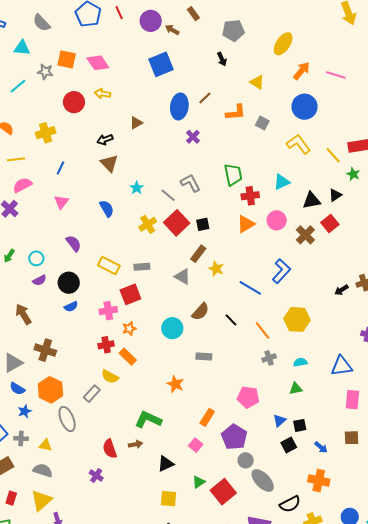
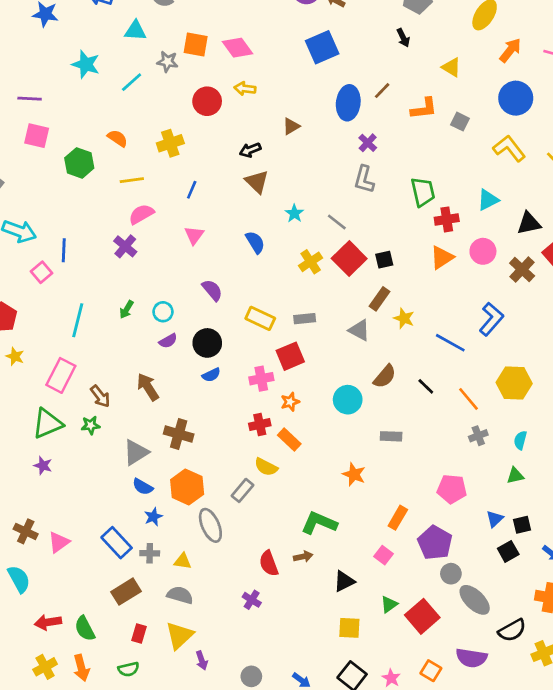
gray L-shape: (190, 183) -> (364, 179), moved, turned -135
cyan semicircle: (300, 362) -> (520, 440), turned -64

